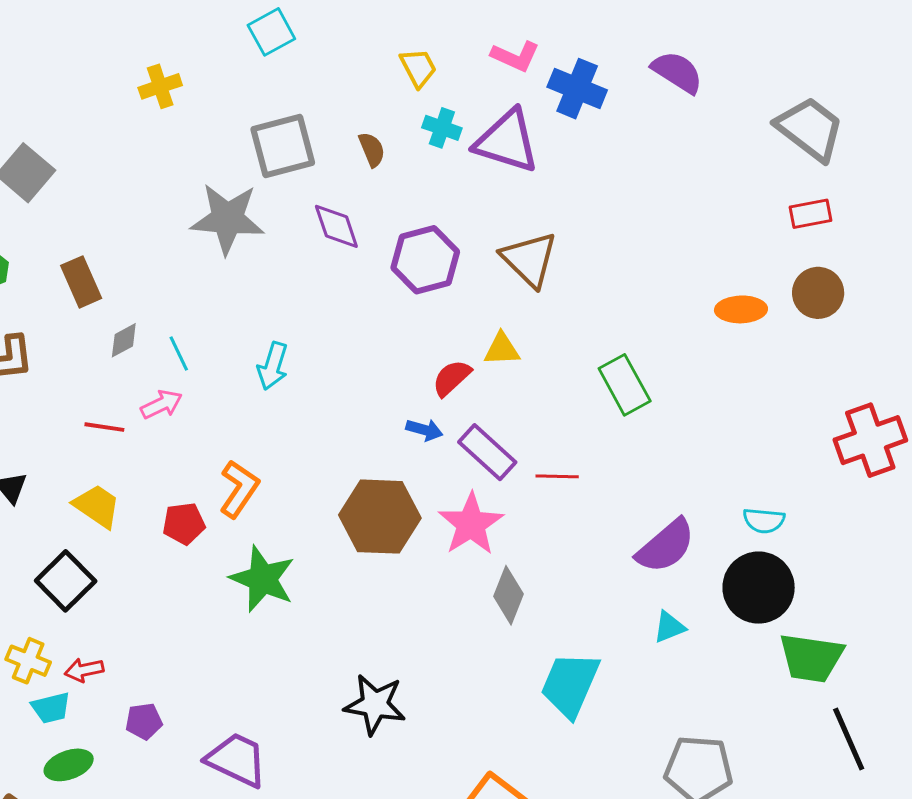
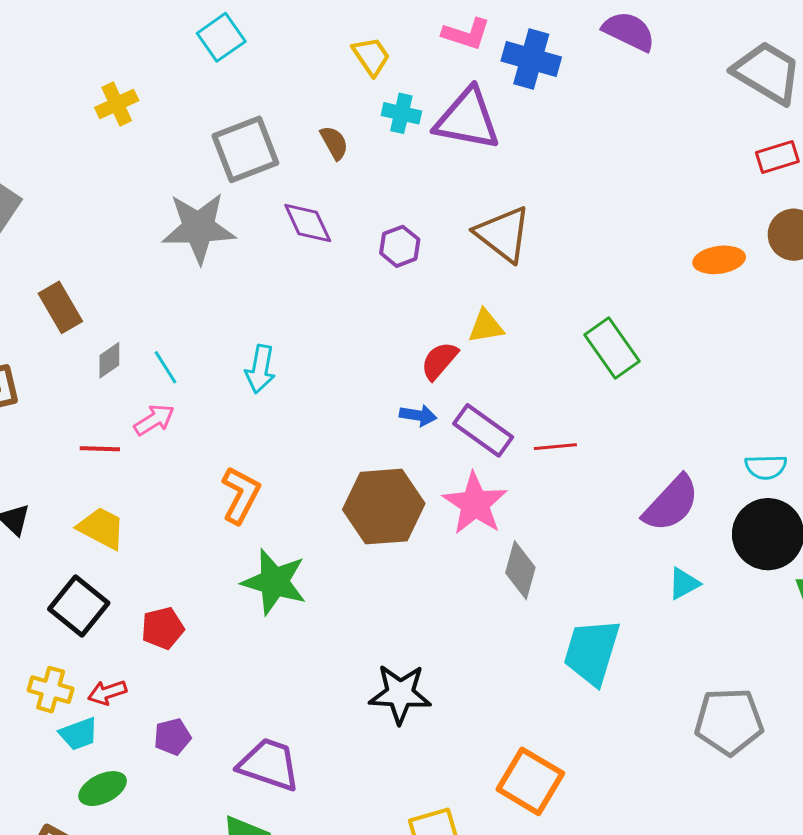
purple hexagon: (425, 260) -> (400, 246), size x0.6
red pentagon: (184, 524) -> (163, 628), moved

